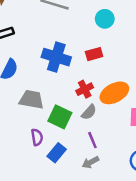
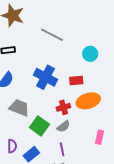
orange ellipse: (114, 93) -> (88, 101), moved
purple semicircle: (37, 137) -> (12, 146), moved

